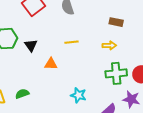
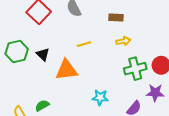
brown rectangle: (116, 22) -> (116, 17), moved
orange triangle: (51, 64) -> (66, 70), size x1.6

